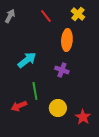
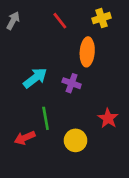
yellow cross: (78, 14) -> (102, 18), turned 32
purple cross: (62, 70) -> (72, 83), moved
red star: (83, 117) -> (108, 118), moved

